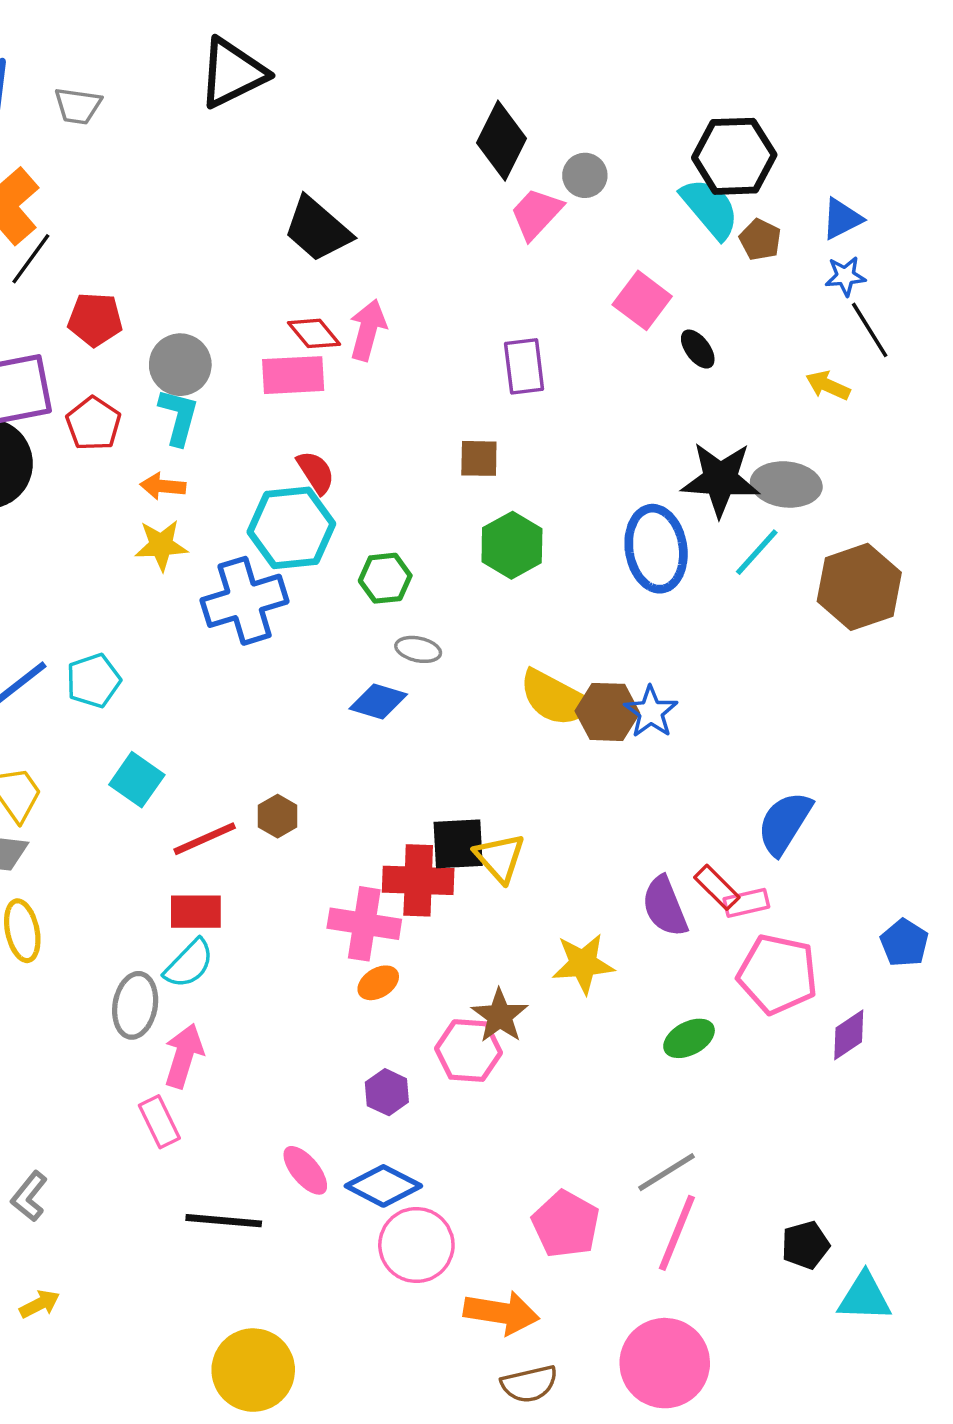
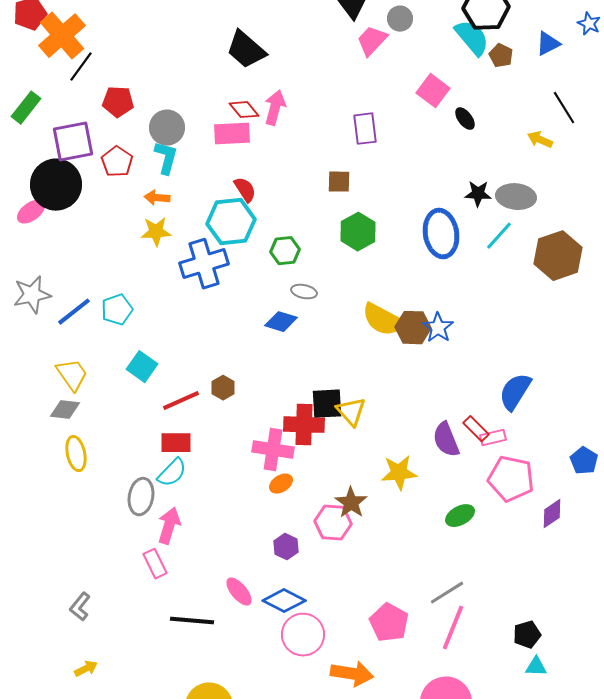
blue star: (845, 276) -> (589, 24), moved, turned 30
black star: (720, 479) -> (478, 194), size x0.6
cyan triangle: (864, 1297) -> (536, 667), moved, size x0.7

